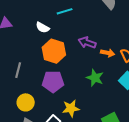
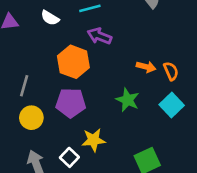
white semicircle: (43, 27) -> (50, 18), moved
purple arrow: (87, 43) -> (99, 36), moved
yellow circle: (26, 102) -> (31, 118), moved

